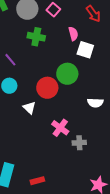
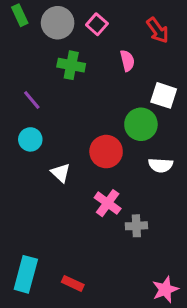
white square: (85, 50) -> (164, 95), moved
green circle: (67, 74) -> (141, 124), moved
red circle: (47, 88) -> (106, 152), moved
red rectangle: (37, 181) -> (73, 283), turned 40

